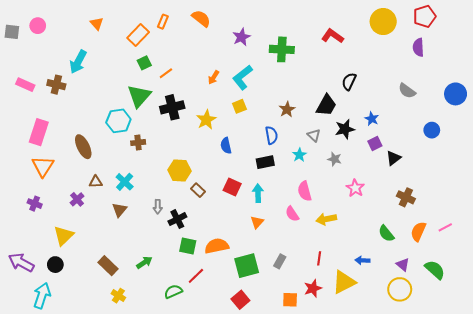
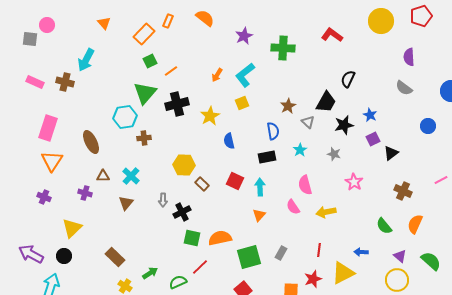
gray square: (12, 32) -> (30, 39), moved
purple semicircle: (418, 47) -> (409, 57), moved
gray triangle: (314, 135) -> (308, 122), moved
purple cross: (77, 199) -> (85, 193), turned -32
pink line: (445, 227) -> (441, 180), moved
green arrow: (144, 262) -> (150, 273), moved

